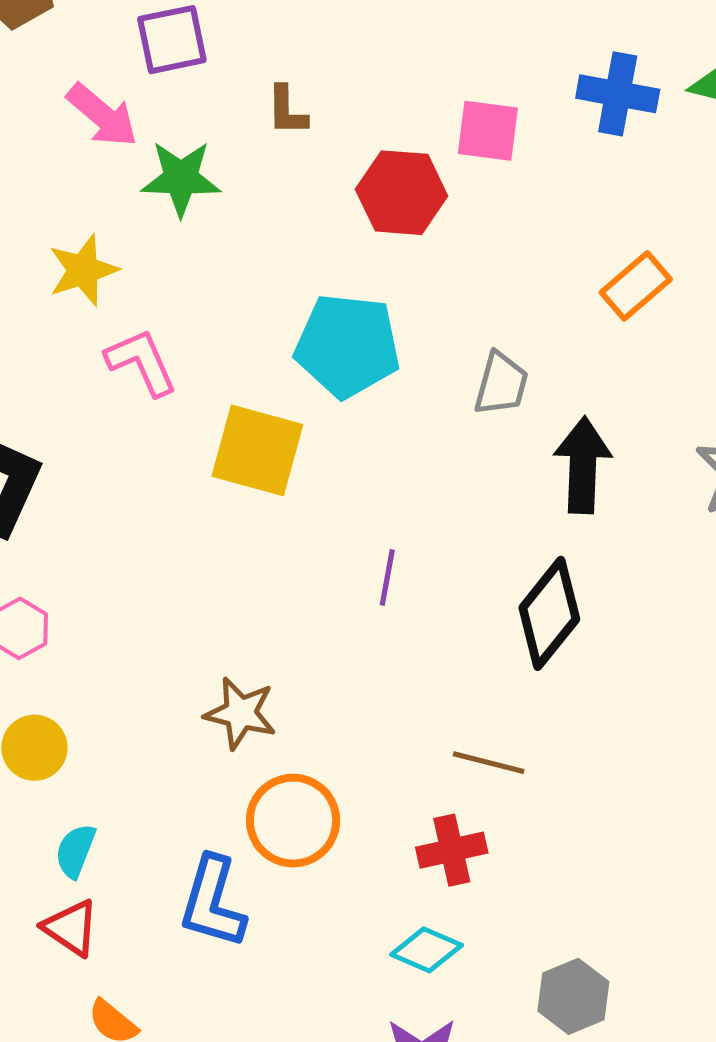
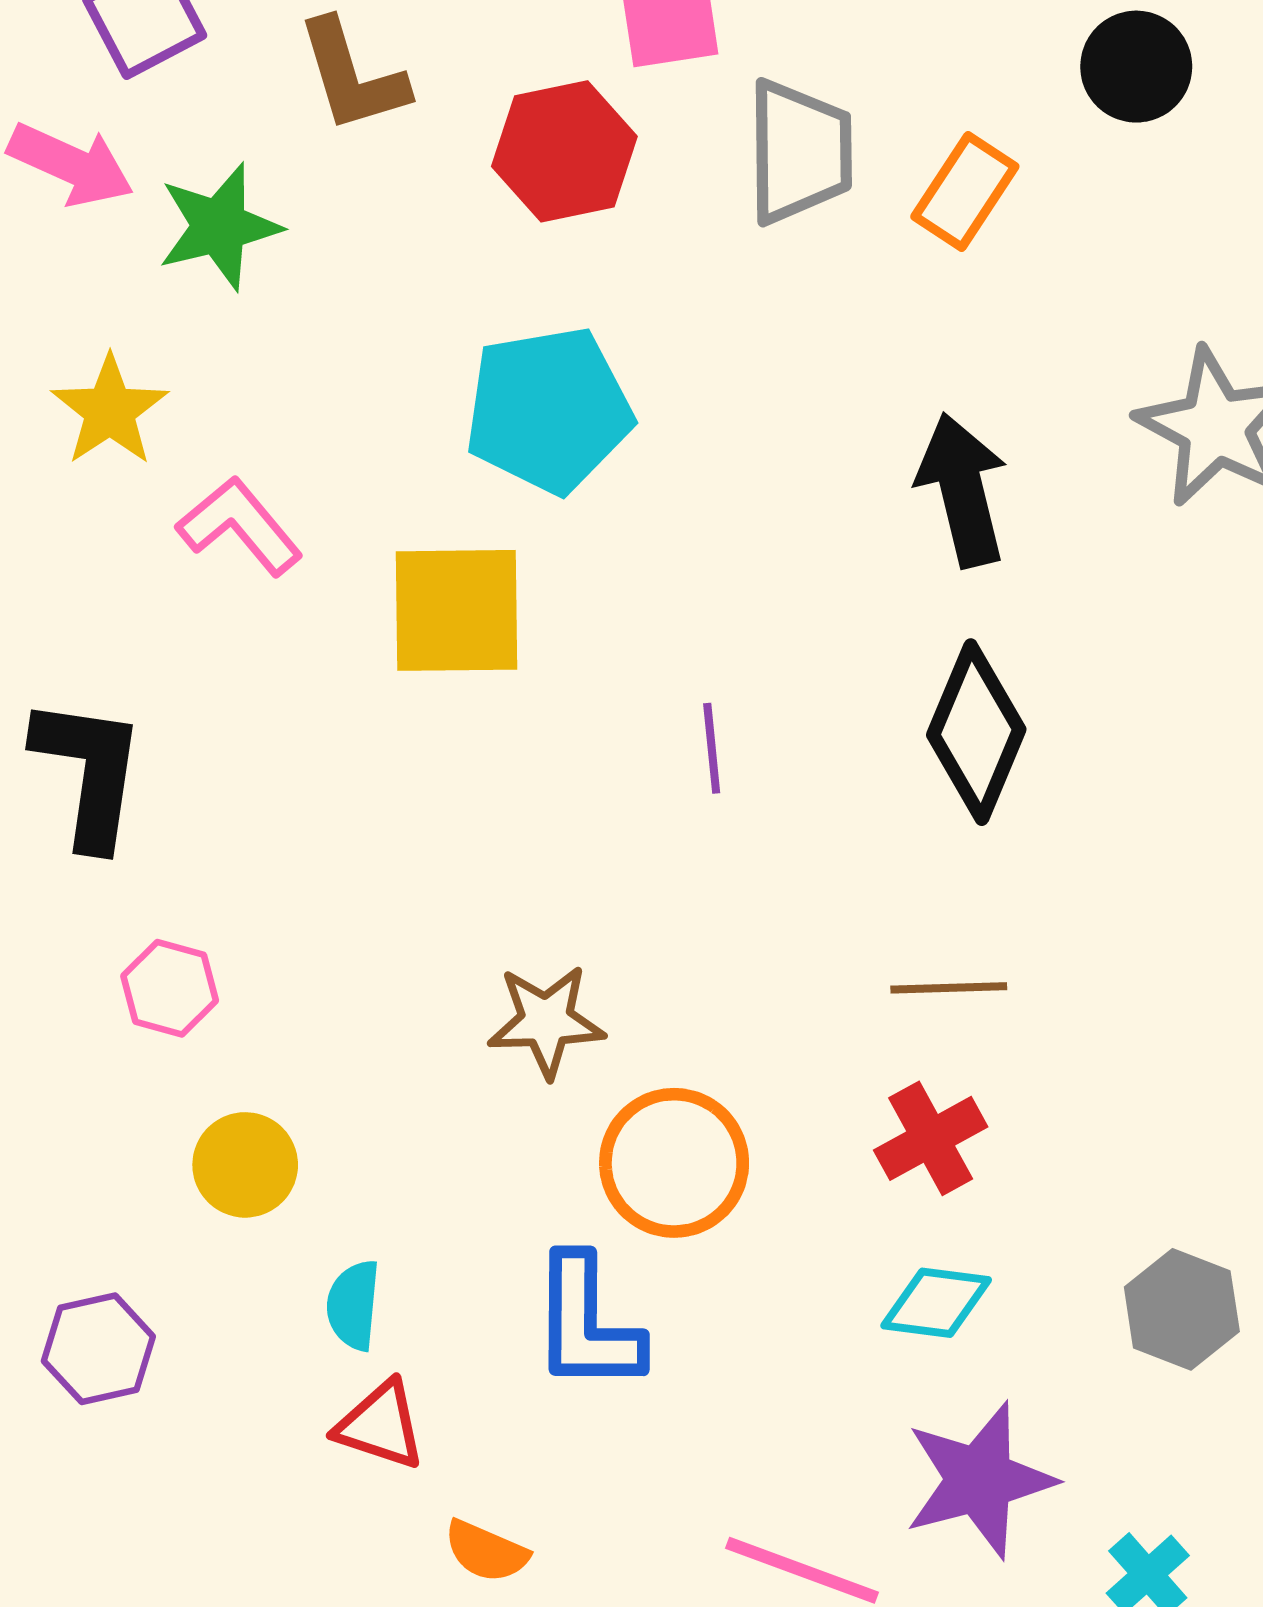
brown L-shape: (287, 111) -> (352, 76), size x1.5
gray trapezoid: (501, 384) -> (799, 152), moved, size x1.4

